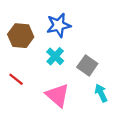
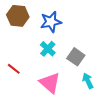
brown hexagon: (21, 36) -> (18, 16), moved

